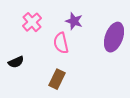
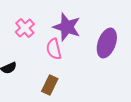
purple star: (74, 21) -> (67, 27), size x1.6

